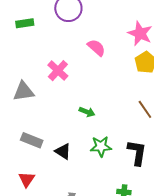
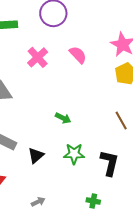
pink cross: (58, 71) -> (38, 57), moved
black triangle: (63, 151) -> (36, 156), turned 42

